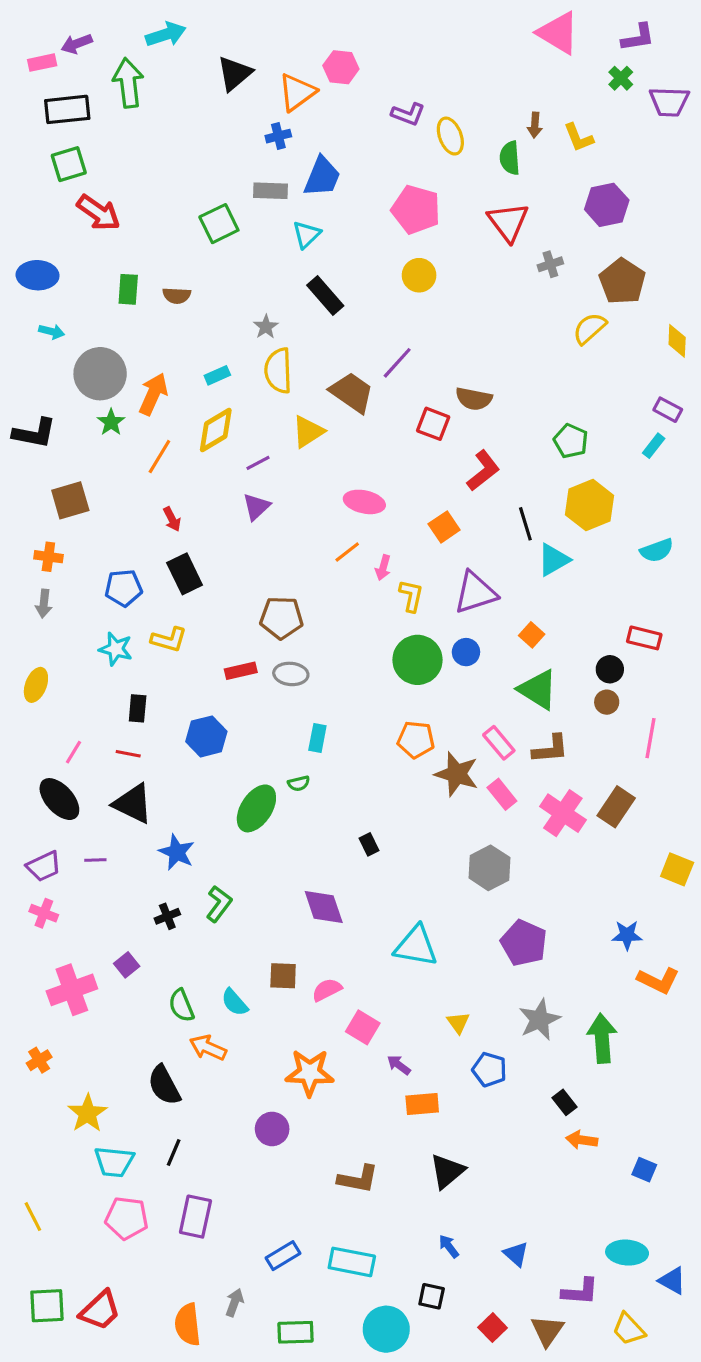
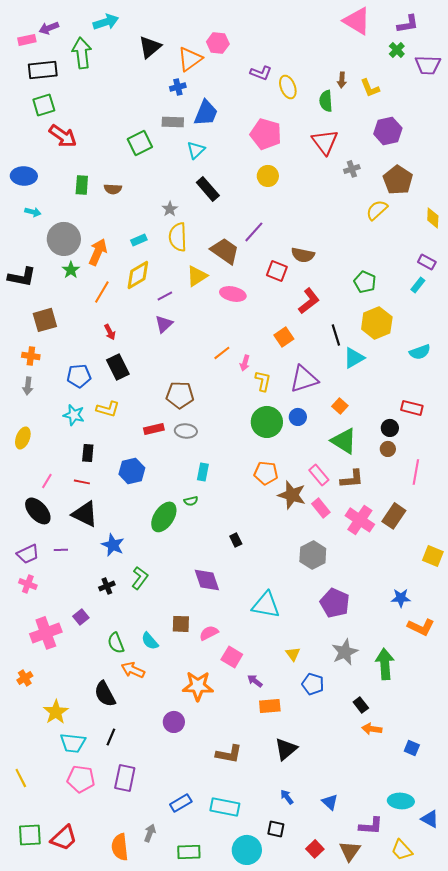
pink ellipse: (364, 502) -> (233, 294), moved

